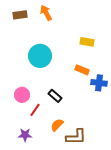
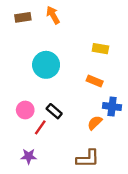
blue cross: (99, 83) -> (112, 107), moved
black rectangle: (55, 96) -> (54, 111), moved
orange semicircle: (57, 125) -> (95, 123), moved

